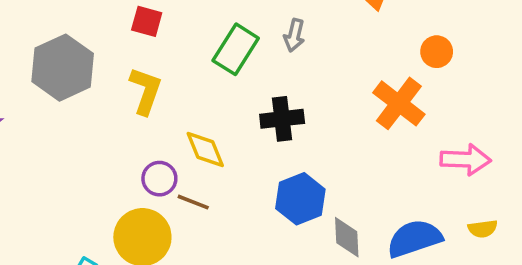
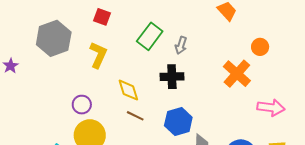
gray arrow: (294, 35) -> (181, 45), moved
purple circle: (159, 179) -> (82, 105), moved
brown line: (193, 202) -> (135, 116), moved

